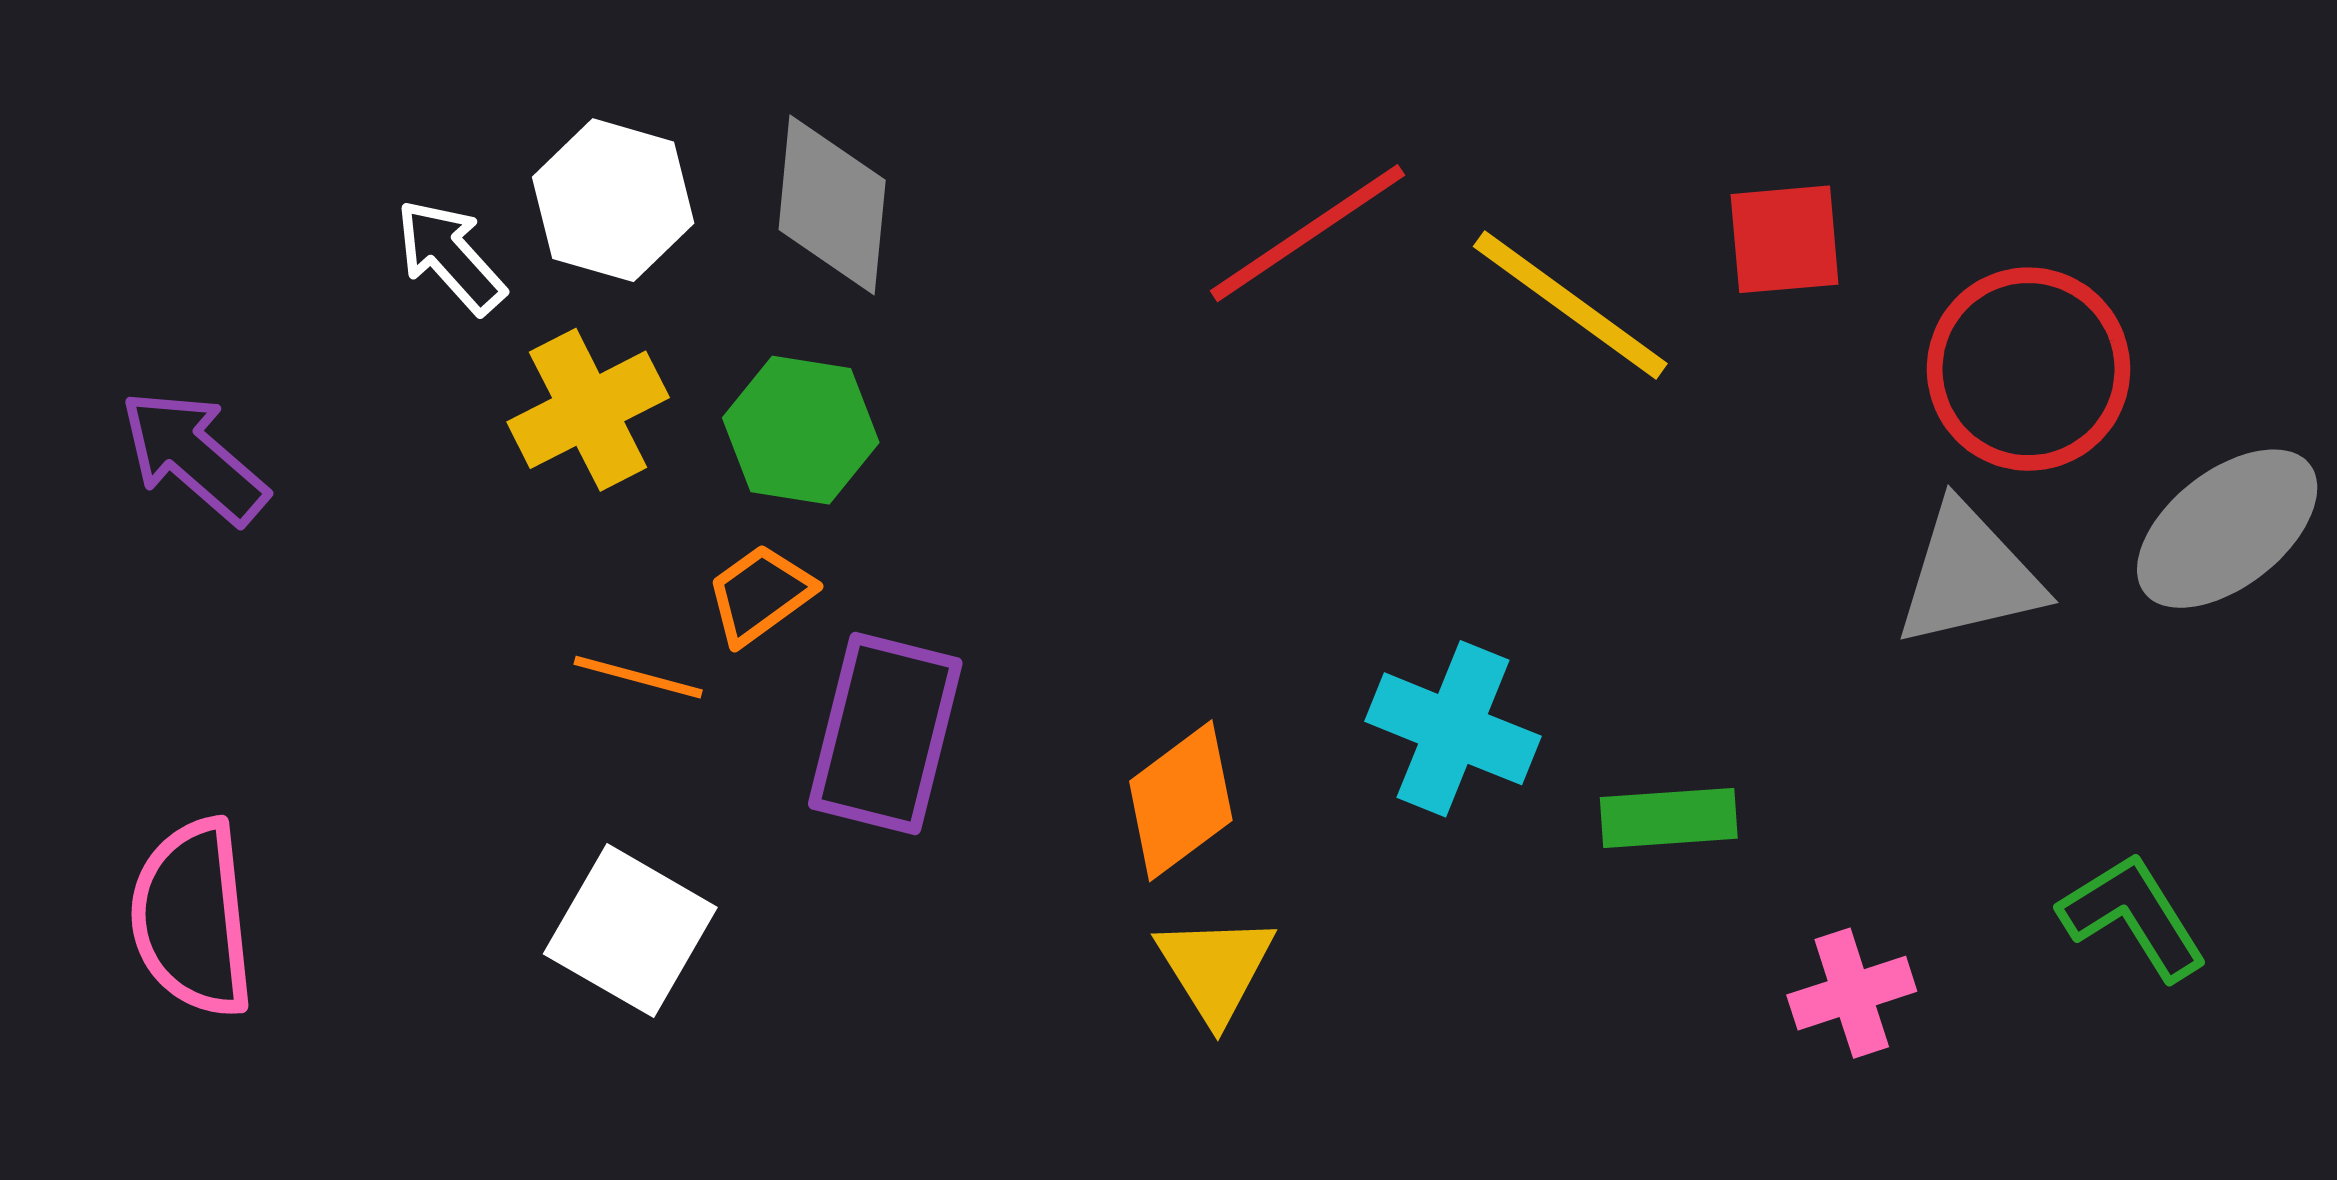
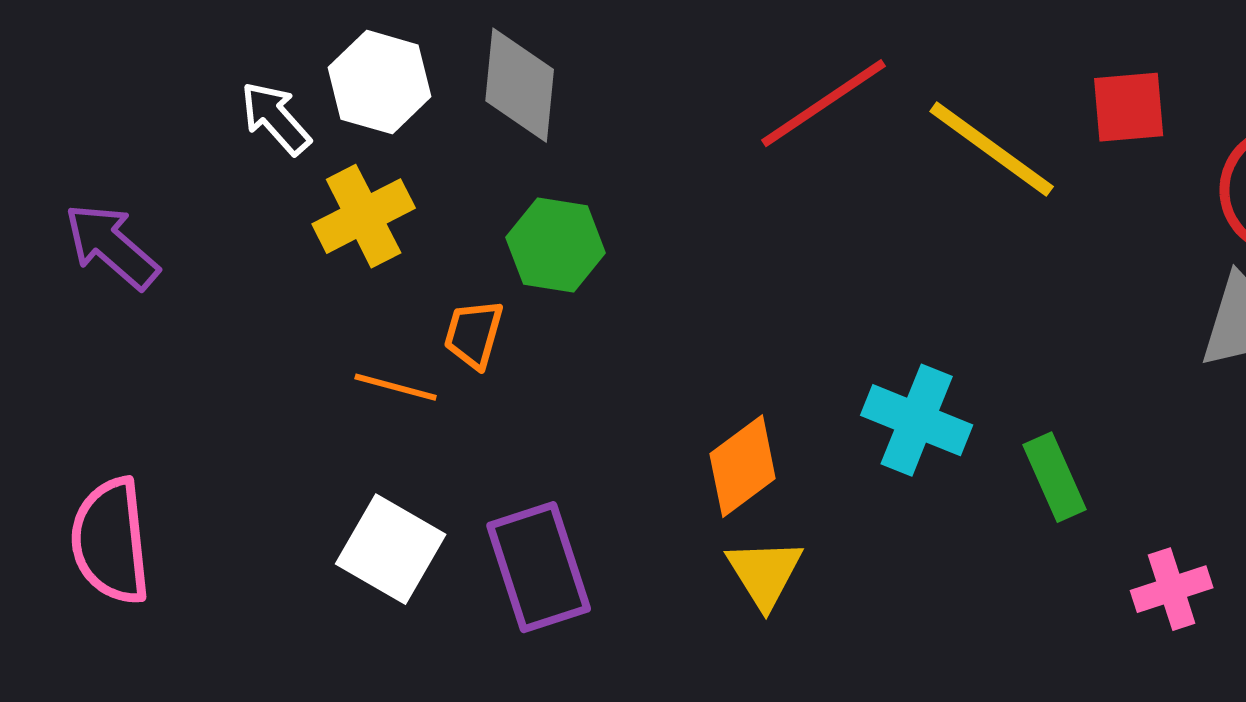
green hexagon: (801, 430) -> (556, 245), moved
orange trapezoid: (760, 594) -> (474, 334), turned -38
purple rectangle: (885, 734) -> (539, 567), moved, turned -32
green rectangle: (1669, 818) -> (1055, 477), turned 70

